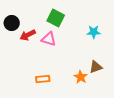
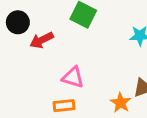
pink triangle: (49, 39) -> (73, 77), moved

